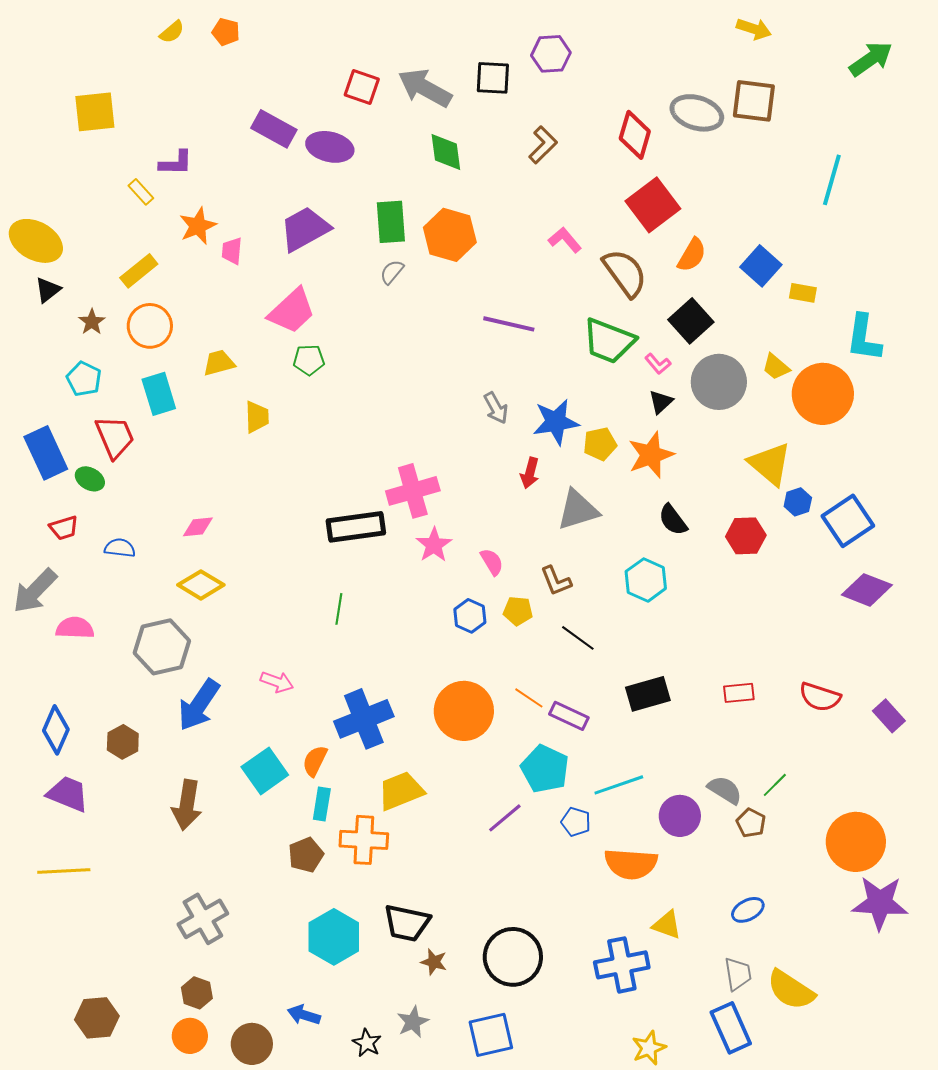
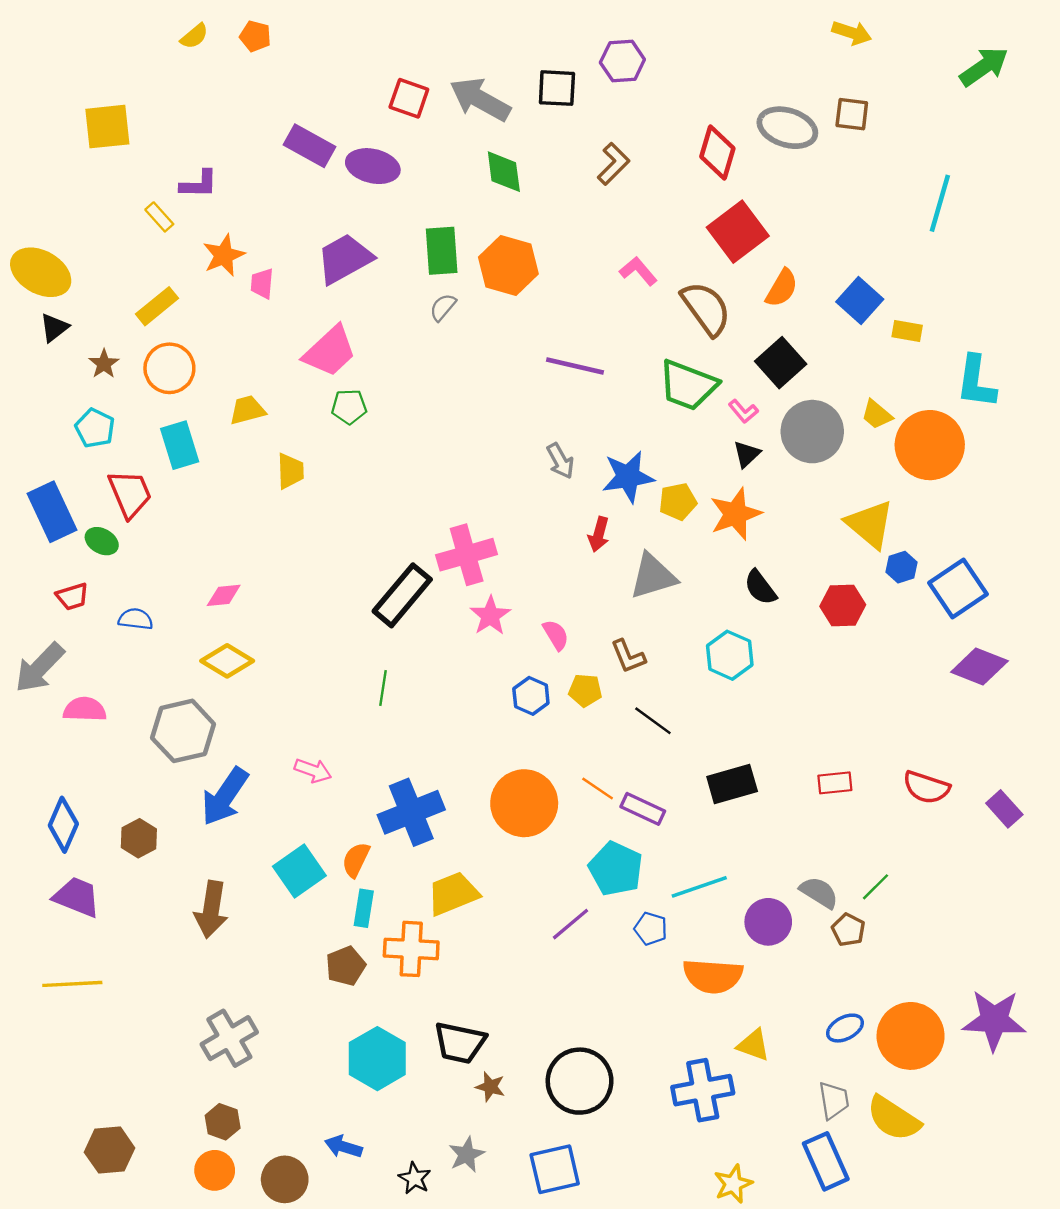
brown square: (754, 101) -> (852, 114), size x0.7
black rectangle: (356, 527) -> (402, 595), turned -42
orange circle: (856, 842) -> (911, 1036), moved

